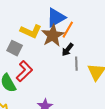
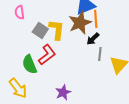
orange line: (68, 30) -> (96, 19), turned -42
yellow L-shape: (31, 31) -> (57, 30), moved, turned -115

